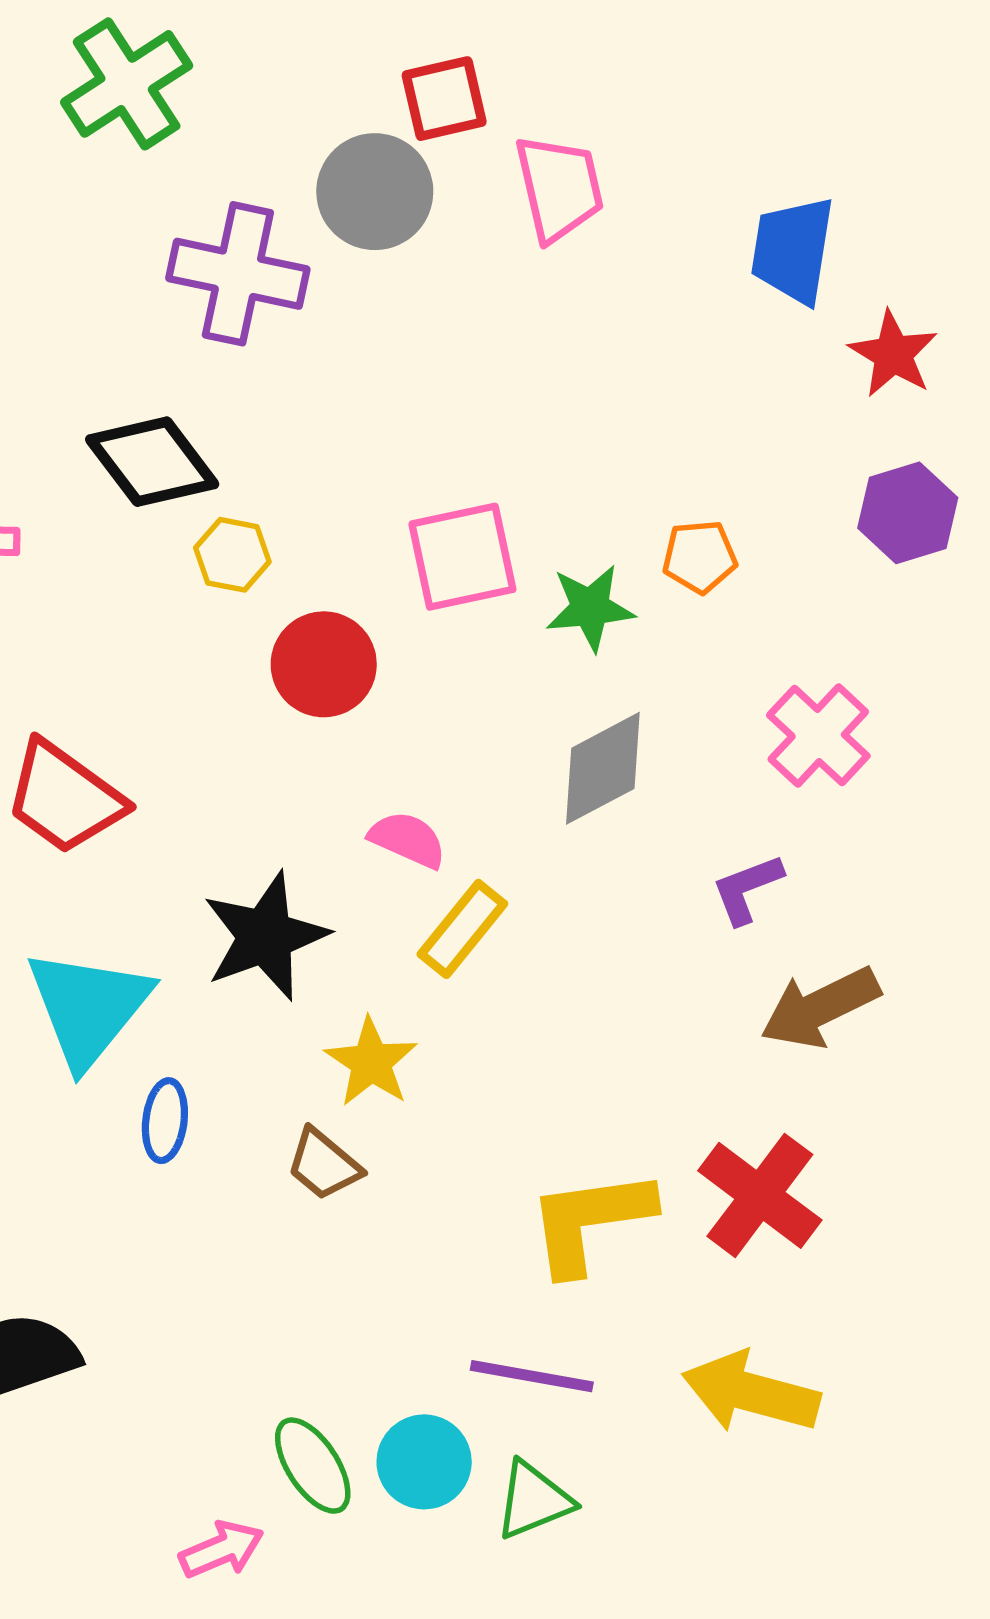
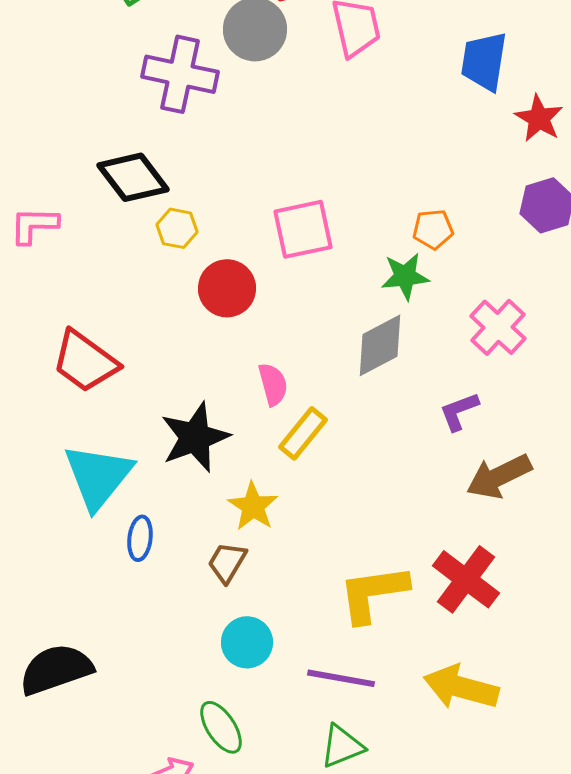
green star: (590, 608) -> (405, 276), moved
pink semicircle: (408, 840) -> (273, 384), turned 51
brown trapezoid: (324, 1164) -> (227, 562), turned 81
cyan circle: (424, 1462) -> (247, 642), moved

